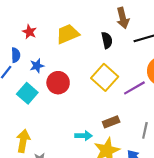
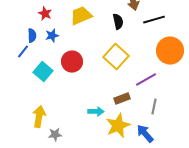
blue star: (37, 66) -> (52, 36), moved
purple line: (134, 88) -> (146, 80), moved

